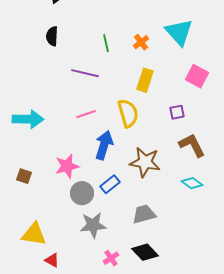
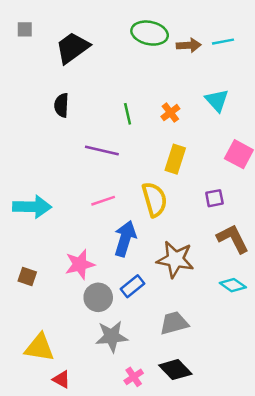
cyan triangle: (179, 32) -> (217, 100), size x0.7

